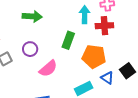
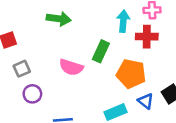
purple circle: (30, 49) -> (32, 94), moved
pink semicircle: (48, 69) -> (71, 67), moved, turned 54

